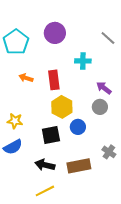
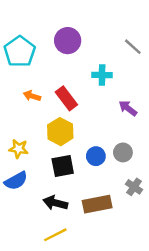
red rectangle: (54, 80) -> (66, 98), turned -30
yellow hexagon: (62, 107) -> (60, 132), moved
gray circle: (100, 107) -> (123, 152), moved

